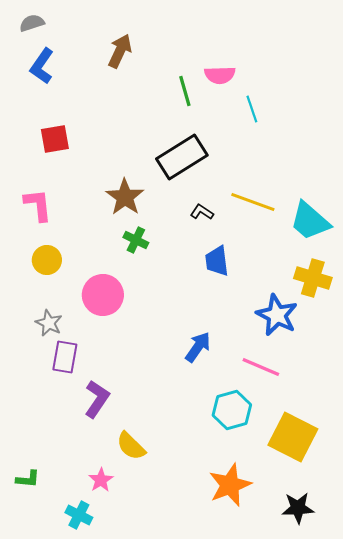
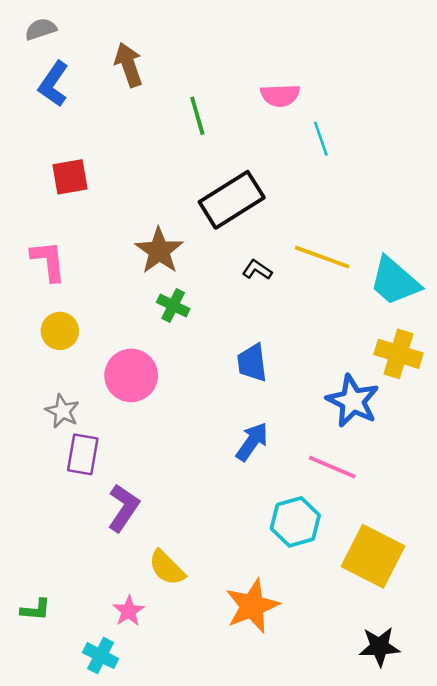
brown arrow: (120, 51) -> (129, 65), moved, turned -44
green line: (185, 91) -> (197, 116), moved
blue trapezoid: (217, 261) -> (252, 363), moved
orange star: (230, 485) -> (252, 606), moved

